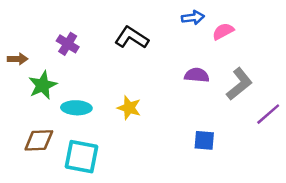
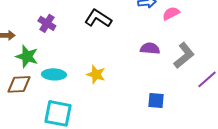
green star: (43, 85) -> (27, 56), turned -30
brown diamond: (39, 140) -> (19, 84), moved

